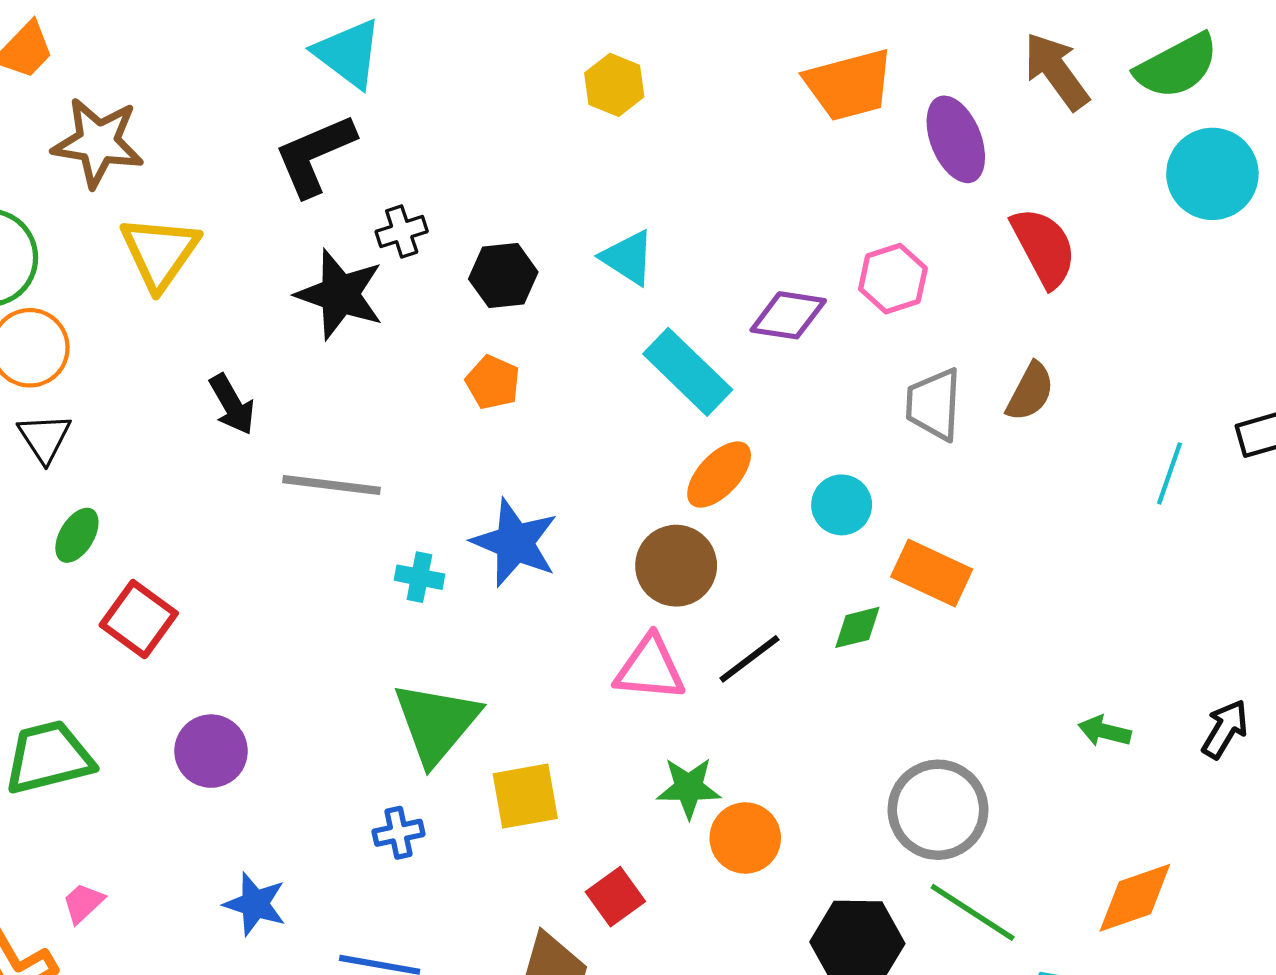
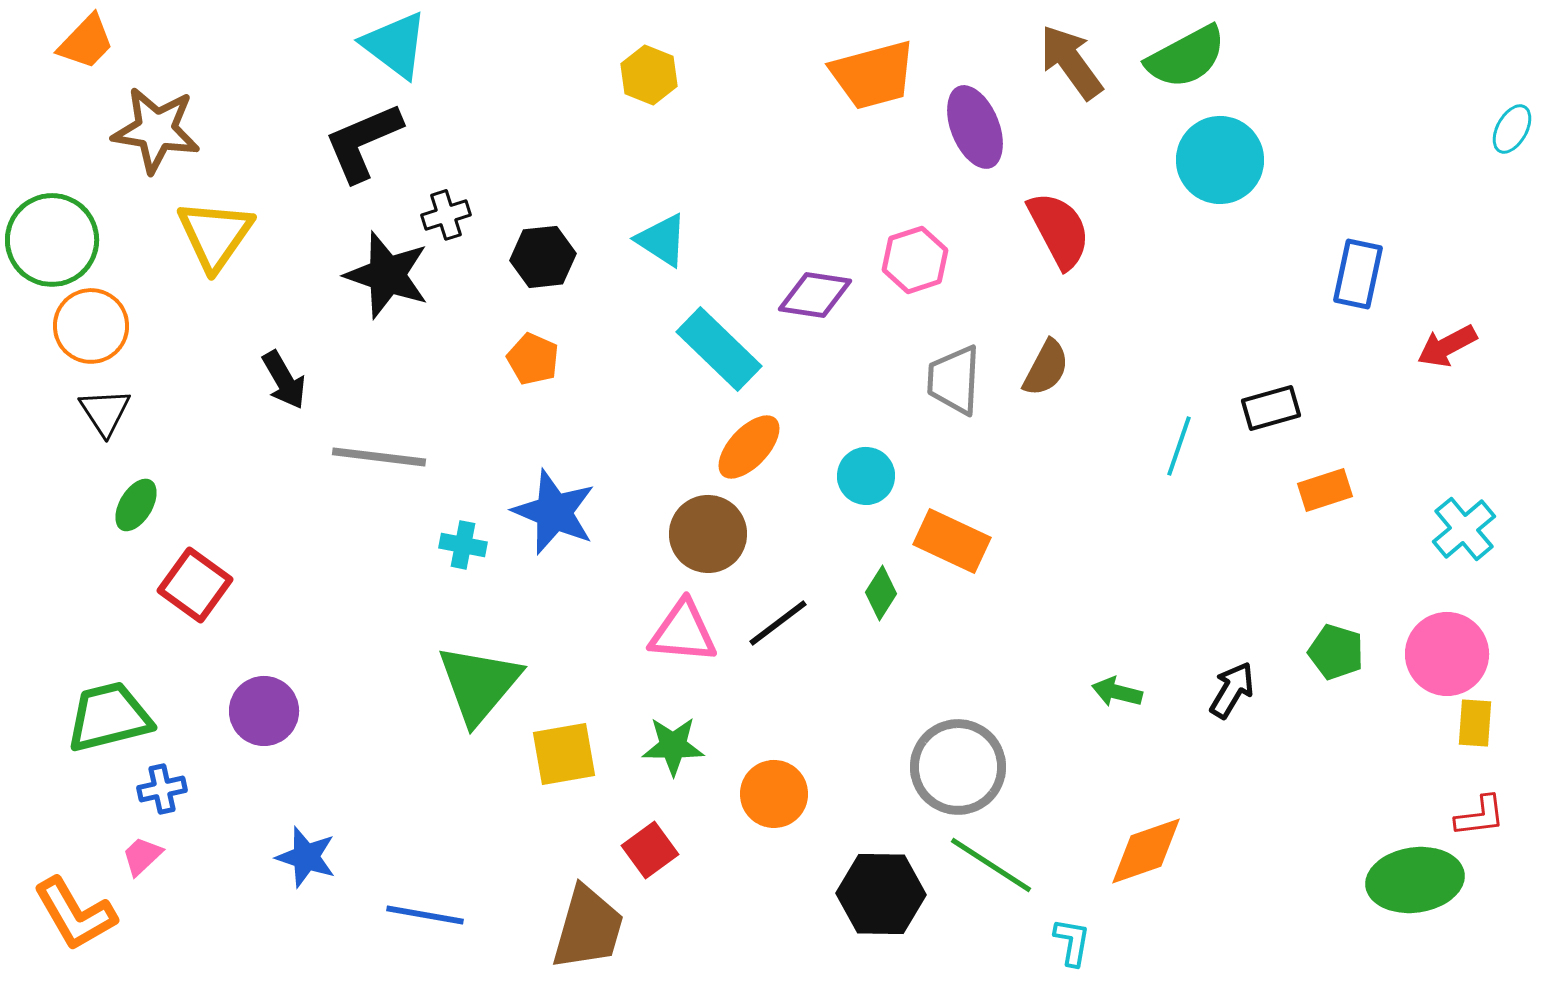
green diamond: (857, 627) -> (881, 593), turned -44
green star: (689, 788) -> (673, 746), moved
blue cross: (399, 833) -> (162, 789), moved

